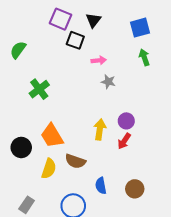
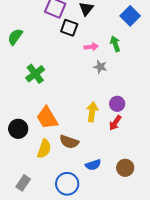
blue square: (140, 28) -> (130, 16), turned -30
green arrow: (144, 57) -> (115, 44), moved
blue semicircle: (101, 186) -> (93, 165), turned -98

